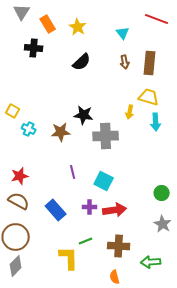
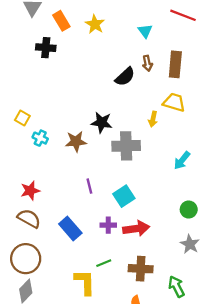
black semicircle: (82, 62) -> (125, 77), moved
cyan arrow: (156, 122) -> (182, 160), moved, turned 42
cyan square: (104, 181) -> (124, 196), turned 30
green arrow: (151, 262) -> (176, 287), turned 66

